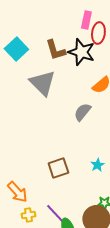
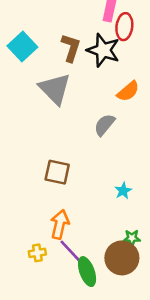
brown L-shape: (55, 50) -> (71, 48), turned -145
brown square: (58, 168) -> (57, 172), moved, turned 30
orange arrow: (17, 192) -> (60, 224), moved, turned -125

